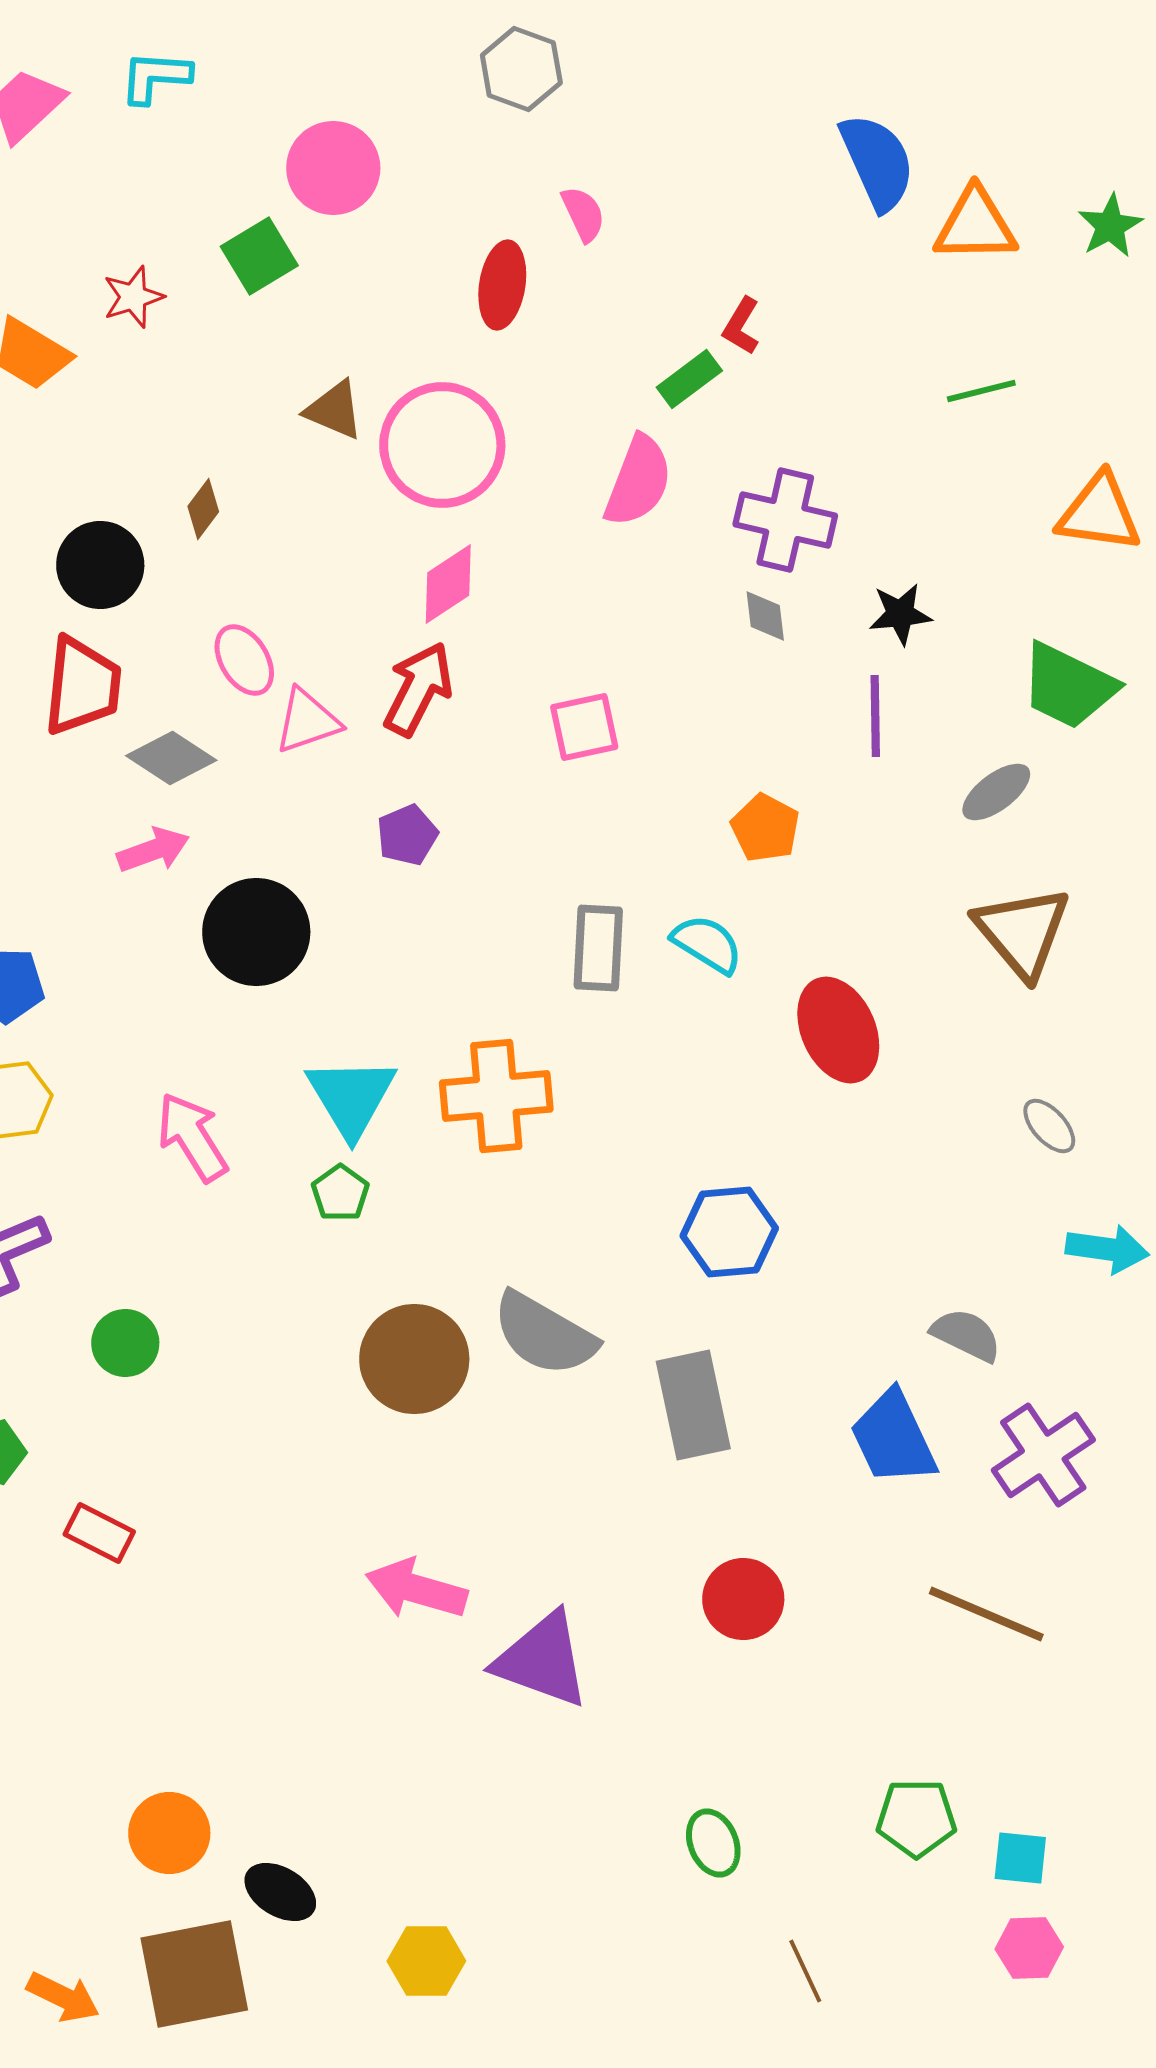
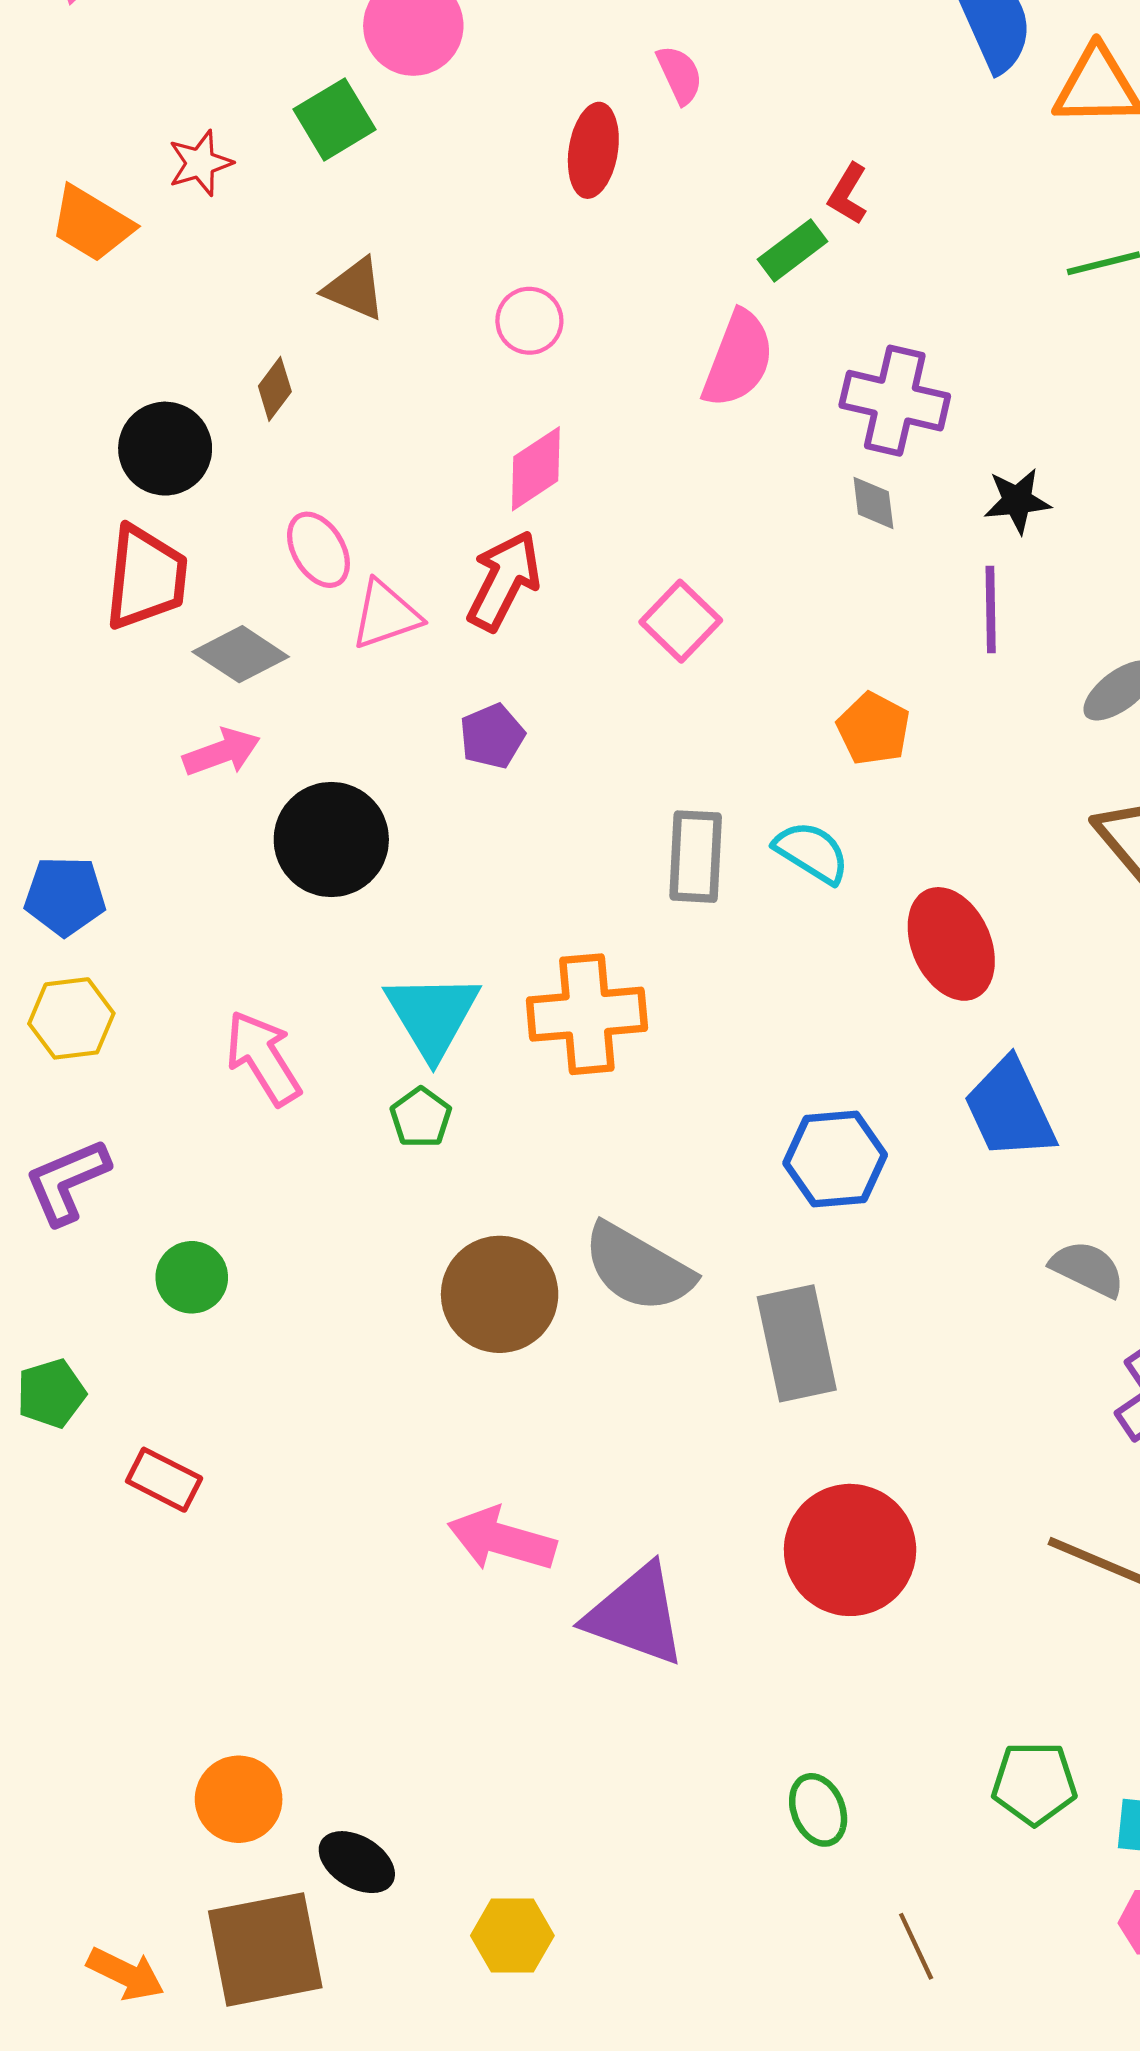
brown triangle: (334, 410) -> (355, 289), moved
pink circle: (442, 445) -> (529, 321), size x0.5
pink square: (584, 727) -> (681, 621), turned -34
blue trapezoid: (893, 1438) -> (1010, 1109), moved
red circle: (743, 1599) -> (850, 1550), size x1.5

